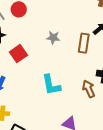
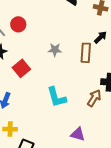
brown arrow: (89, 89) -> (94, 98), turned 60

